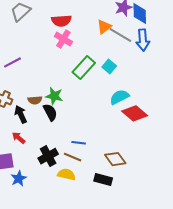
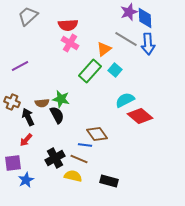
orange triangle: (104, 27) -> (104, 49), moved
red arrow: (19, 138) -> (26, 140), turned -88
brown diamond: (115, 159) -> (97, 134), moved

